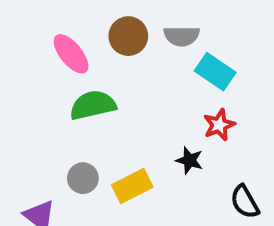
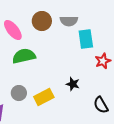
cyan rectangle: (215, 72) -> (86, 39), turned 48
red star: (219, 125) -> (103, 61), moved

